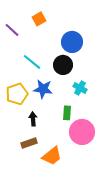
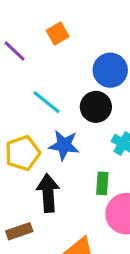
black arrow: (33, 119) -> (48, 193), size x1.6
brown rectangle: (29, 143) -> (19, 231), moved

